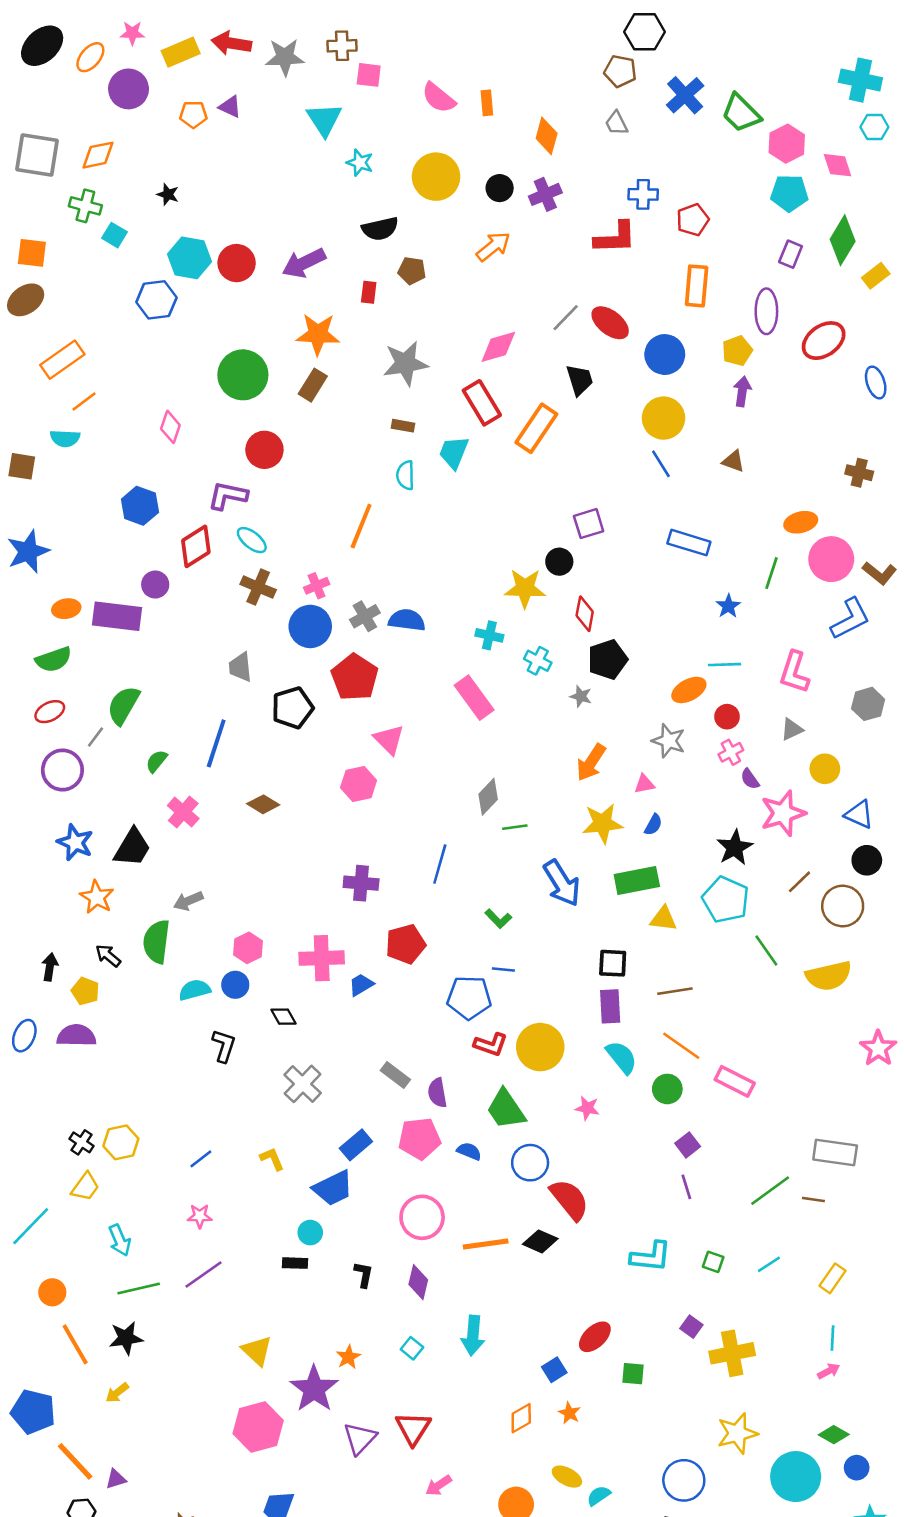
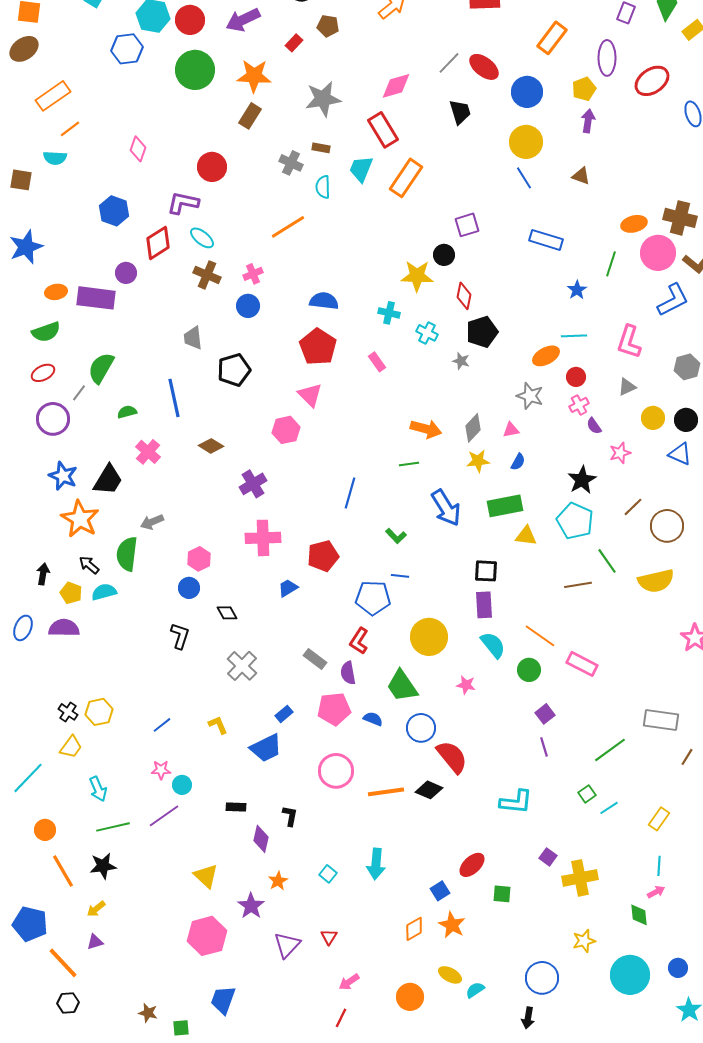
orange rectangle: (697, 286) -> (552, 38), turned 32
red rectangle: (369, 292) -> (294, 43), turned 36
green circle: (243, 375) -> (195, 70), moved
orange rectangle: (536, 428) -> (406, 178), moved
brown cross: (859, 473) -> (680, 218), moved, size x1.5
orange line: (361, 526) -> (288, 227), turned 36
gray cross: (365, 616) -> (291, 163), moved, turned -35
blue circle: (310, 626) -> (248, 306), size x0.7
red pentagon: (355, 677) -> (318, 347), moved
pink rectangle: (474, 698) -> (377, 362), size x0.6
blue line: (216, 743) -> (174, 398), turned -30
green semicircle: (156, 761) -> (127, 412), turned 36
orange arrow: (591, 762) -> (426, 429), moved, turned -108
gray diamond: (488, 797) -> (473, 428), moved
pink star: (783, 813) -> (620, 453), size x0.6
yellow star: (602, 823) -> (478, 461), size x0.7
black circle: (867, 860) -> (686, 420), moved
purple cross: (361, 883) -> (253, 484), moved, turned -36
orange star: (97, 897) -> (80, 519), size x1.4
pink cross: (322, 958) -> (263, 538), moved
cyan semicircle: (195, 990) -> (104, 592), moved
brown line: (675, 991) -> (578, 585), moved
red L-shape: (491, 1045) -> (359, 641), moved, turned 104
blue rectangle: (356, 1145) -> (284, 714), size x0.7
brown line: (813, 1200) -> (687, 757), moved, turned -66
cyan circle: (310, 1233) -> (182, 785), moved
green square: (713, 1262) -> (587, 794), moved, turned 36
purple diamond: (418, 1282) -> (261, 839), moved
purple star: (314, 1389) -> (251, 906), size x0.7
orange star: (569, 1413) -> (452, 925), size x1.5
red triangle: (413, 1428) -> (329, 937), size x0.6
yellow star: (737, 1433) -> (584, 941), size x0.7
green diamond: (834, 1435) -> (639, 915), moved, turned 55
purple triangle: (116, 1479) -> (95, 942), moved

